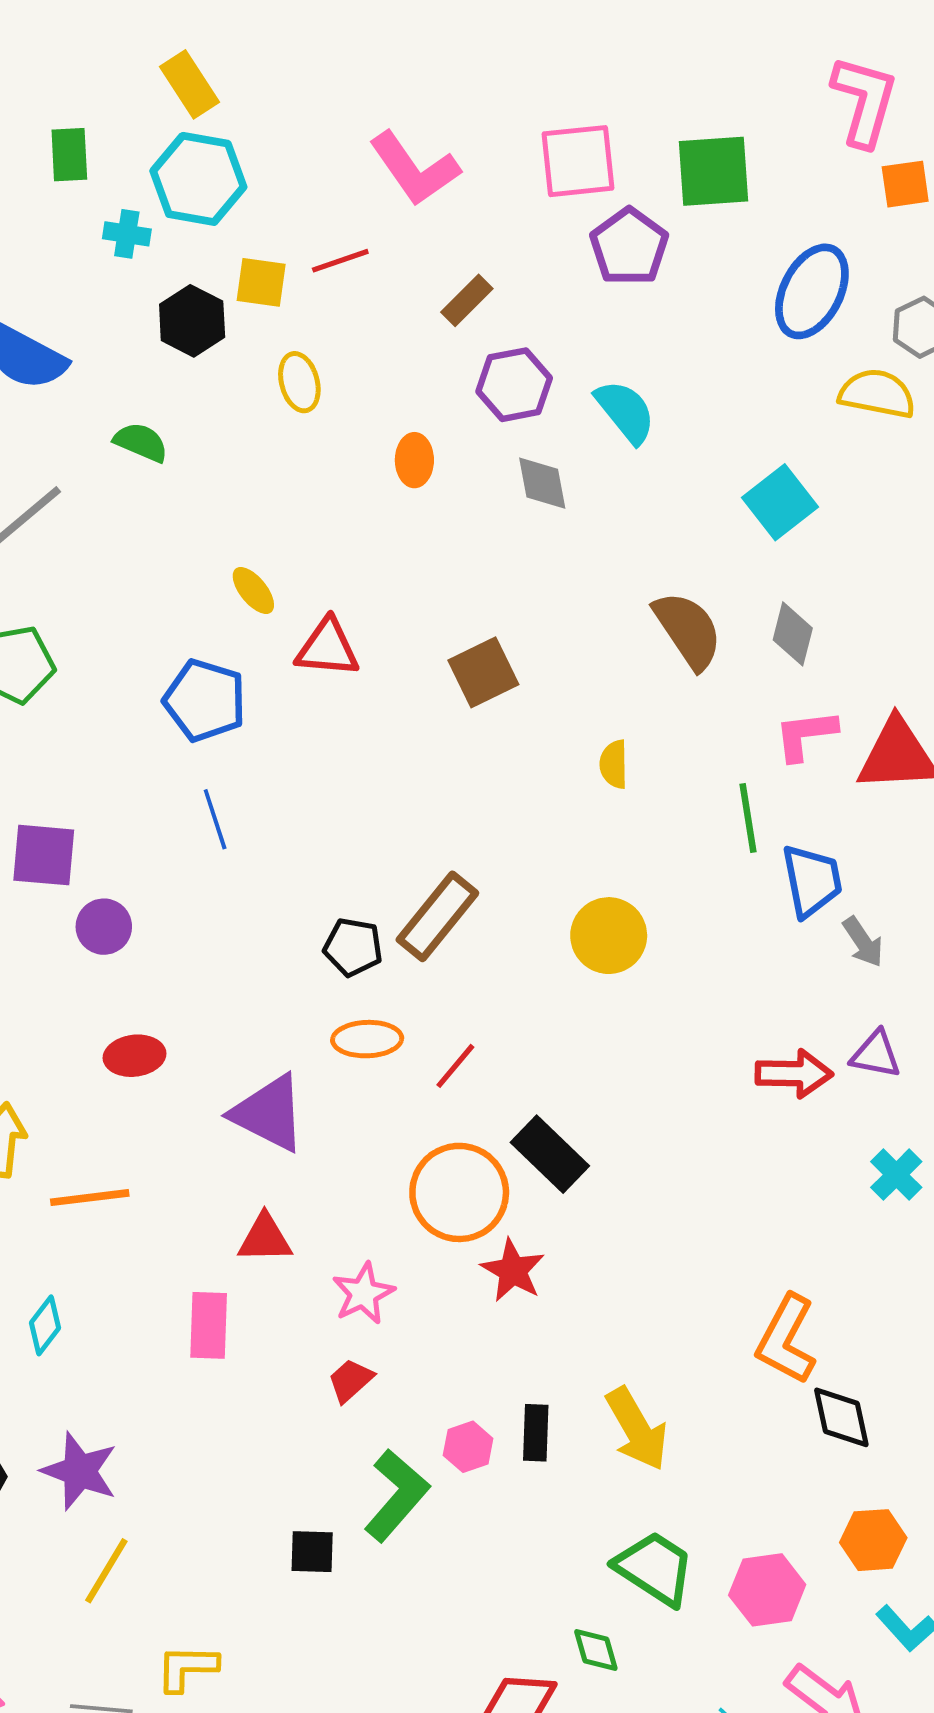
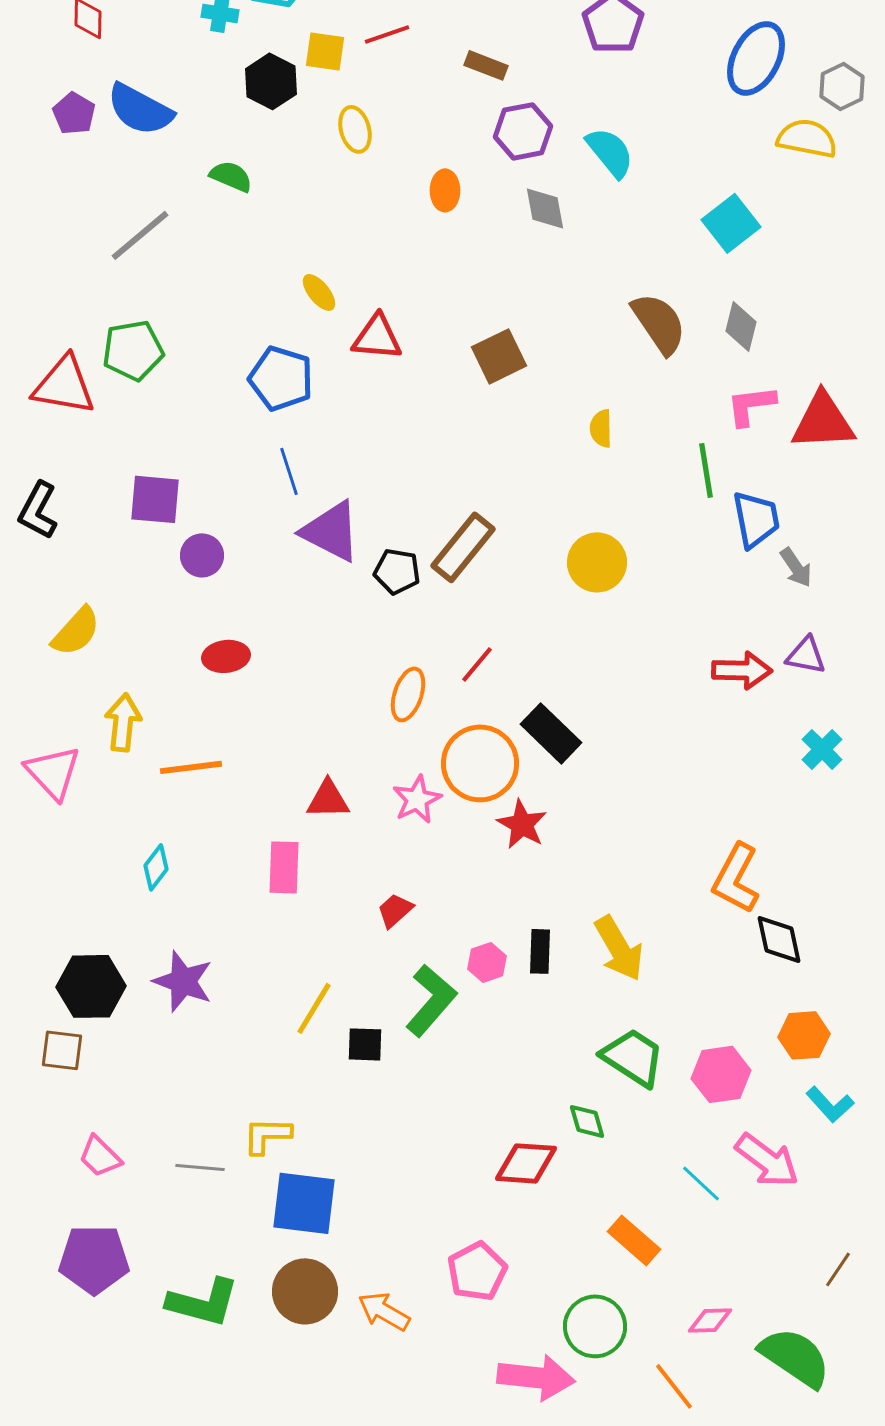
brown rectangle: (467, 300) -> (486, 65), turned 66
orange ellipse: (367, 1039) -> (408, 694), moved, turned -70
purple triangle: (269, 1113) -> (331, 531), moved
pink star: (363, 1293) -> (417, 799), moved
yellow line: (106, 1571) -> (314, 1008), moved

